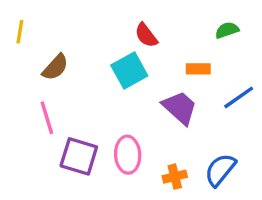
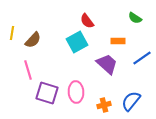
green semicircle: (227, 30) -> (135, 18), turned -128
yellow line: (20, 32) -> (12, 33), moved

